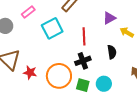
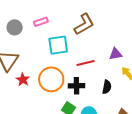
red line: (84, 36) -> (86, 63), turned 60
orange circle: (59, 76) -> (51, 79), moved

